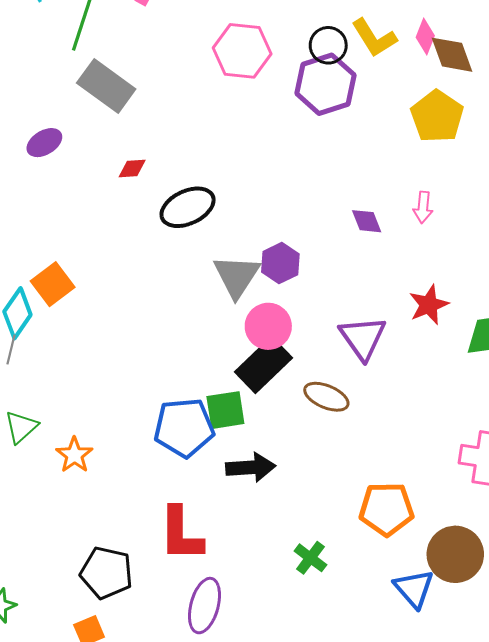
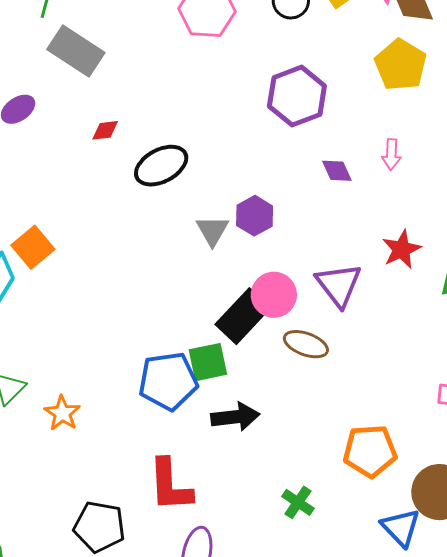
purple hexagon: (325, 84) -> (297, 96), moved
gray triangle: (237, 276) -> (212, 231), size x0.7
pink circle: (268, 326) -> (274, 295), moved

